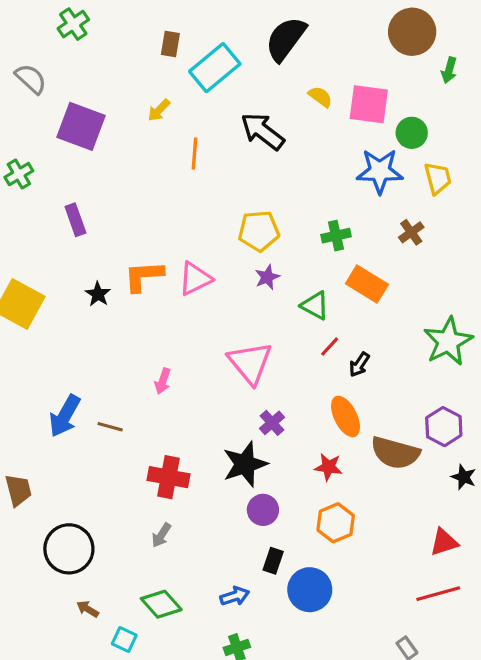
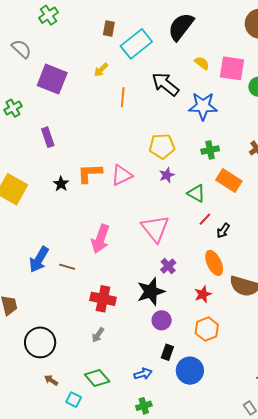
blue star: (380, 171) -> (203, 106), moved
pink arrow: (163, 381) -> (100, 239), size x1.8
red star: (328, 467) -> (203, 294), turned -30

